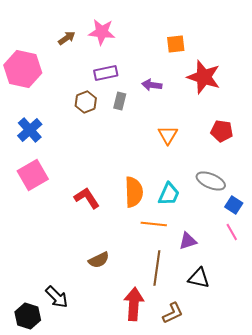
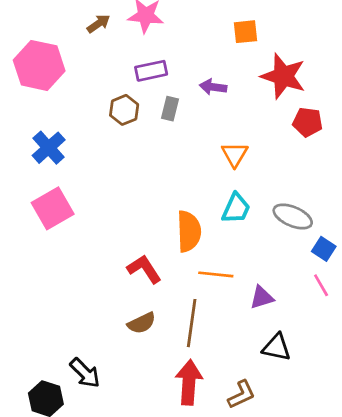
red pentagon: (222, 131) -> (308, 122), moved
cyan trapezoid: (169, 194) -> (236, 208), moved
red L-shape: (87, 198) -> (144, 269), moved
brown line: (157, 268) -> (192, 323), moved

